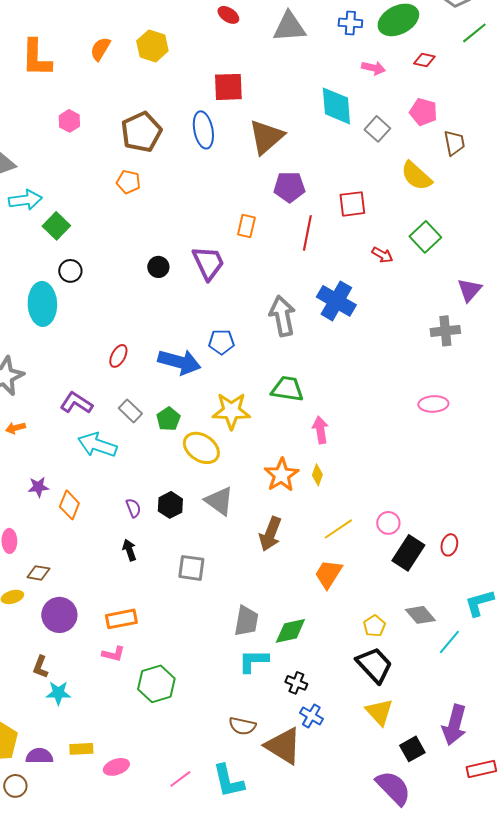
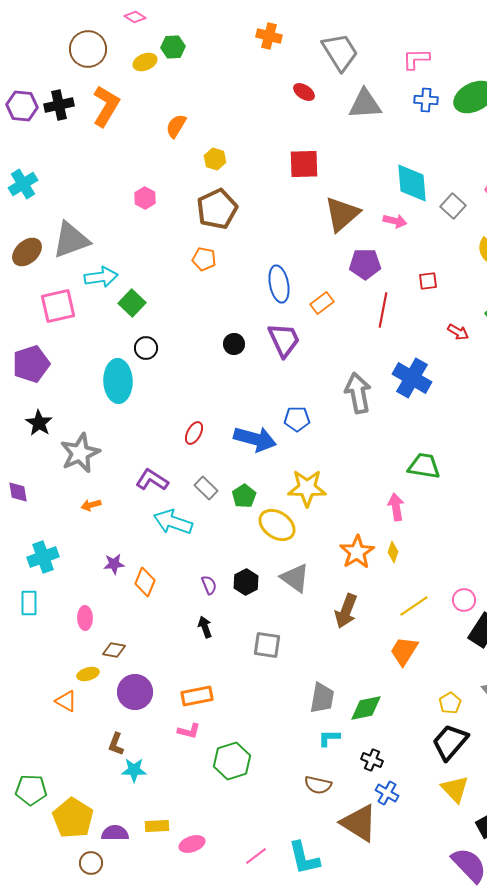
yellow hexagon: (152, 46) -> (215, 159), moved, size x0.7
orange L-shape: (36, 58) -> (106, 106), moved, turned -150
pink arrow: (373, 68) -> (395, 221), moved
blue ellipse: (203, 130) -> (279, 284), moved
red square: (352, 204) -> (428, 281), size x0.7
orange rectangle: (246, 226) -> (322, 303), turned 40
green trapezoid: (287, 389) -> (424, 466), moved
cyan L-shape: (253, 661) -> (329, 738), size x0.7
black trapezoid: (374, 665) -> (450, 742), turned -96
brown semicircle: (242, 726) -> (318, 785), moved

